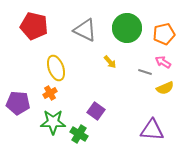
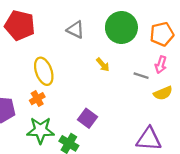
gray triangle: (85, 30) -> (75, 30), size x0.7
pink arrow: (163, 62) -> (161, 65), turned -105

